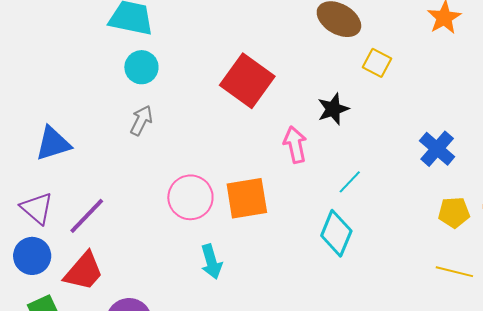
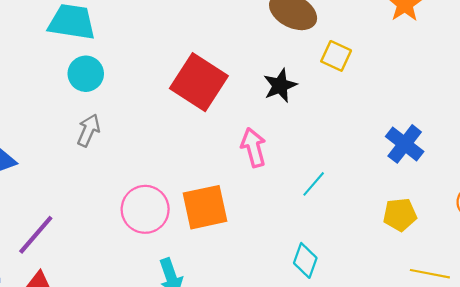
black star: (333, 109) -> (280, 86), moved
yellow pentagon: (454, 213) -> (400, 215), moved
cyan diamond: (336, 233) -> (305, 260), moved, size x0.7

